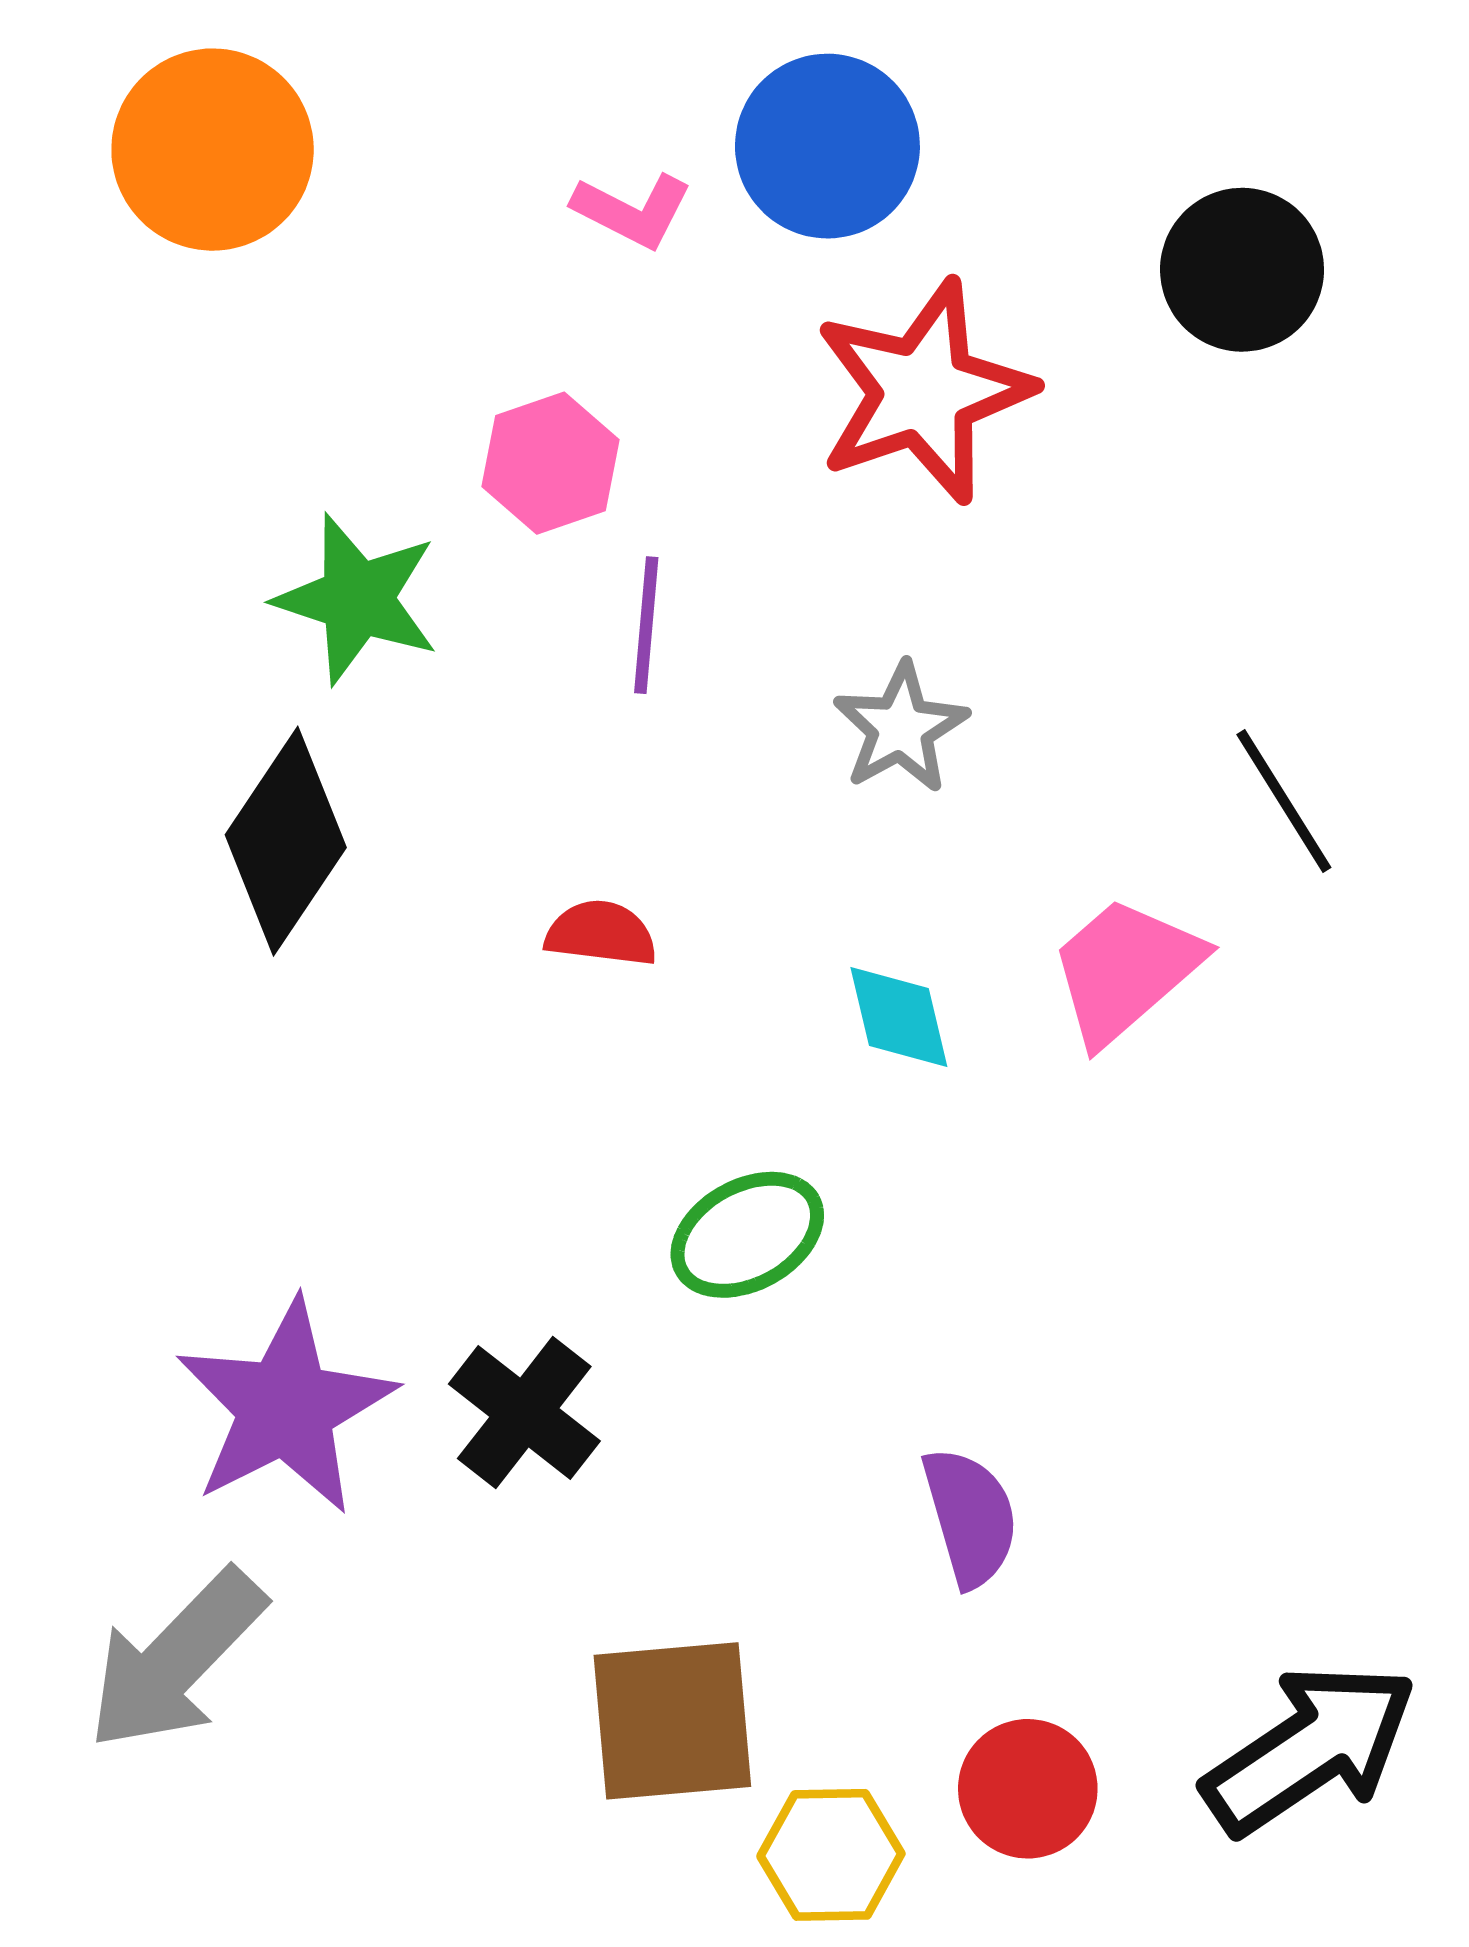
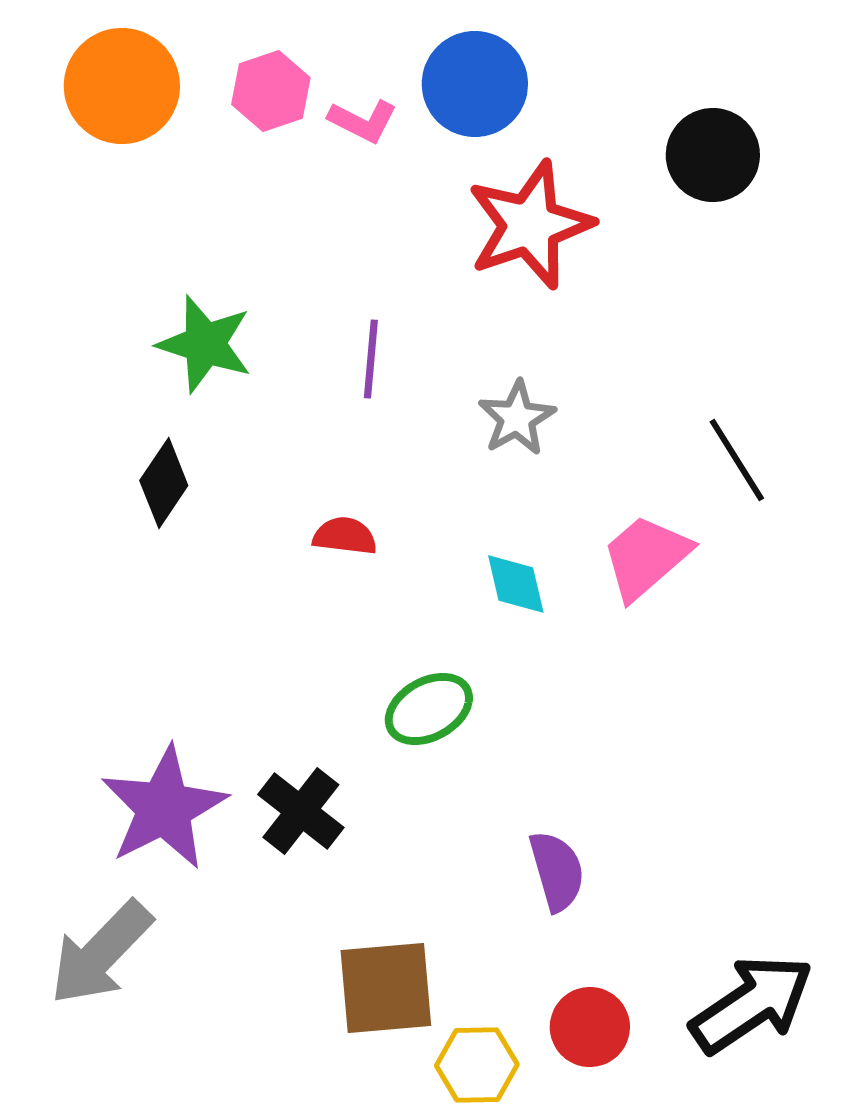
pink hexagon: (550, 463) -> (271, 91), moved
black diamond: (286, 841) -> (164, 483), size x0.7

